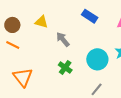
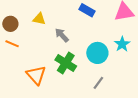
green cross: (65, 67) -> (66, 63), size x1.5
orange triangle: (23, 77) -> (36, 75), moved

